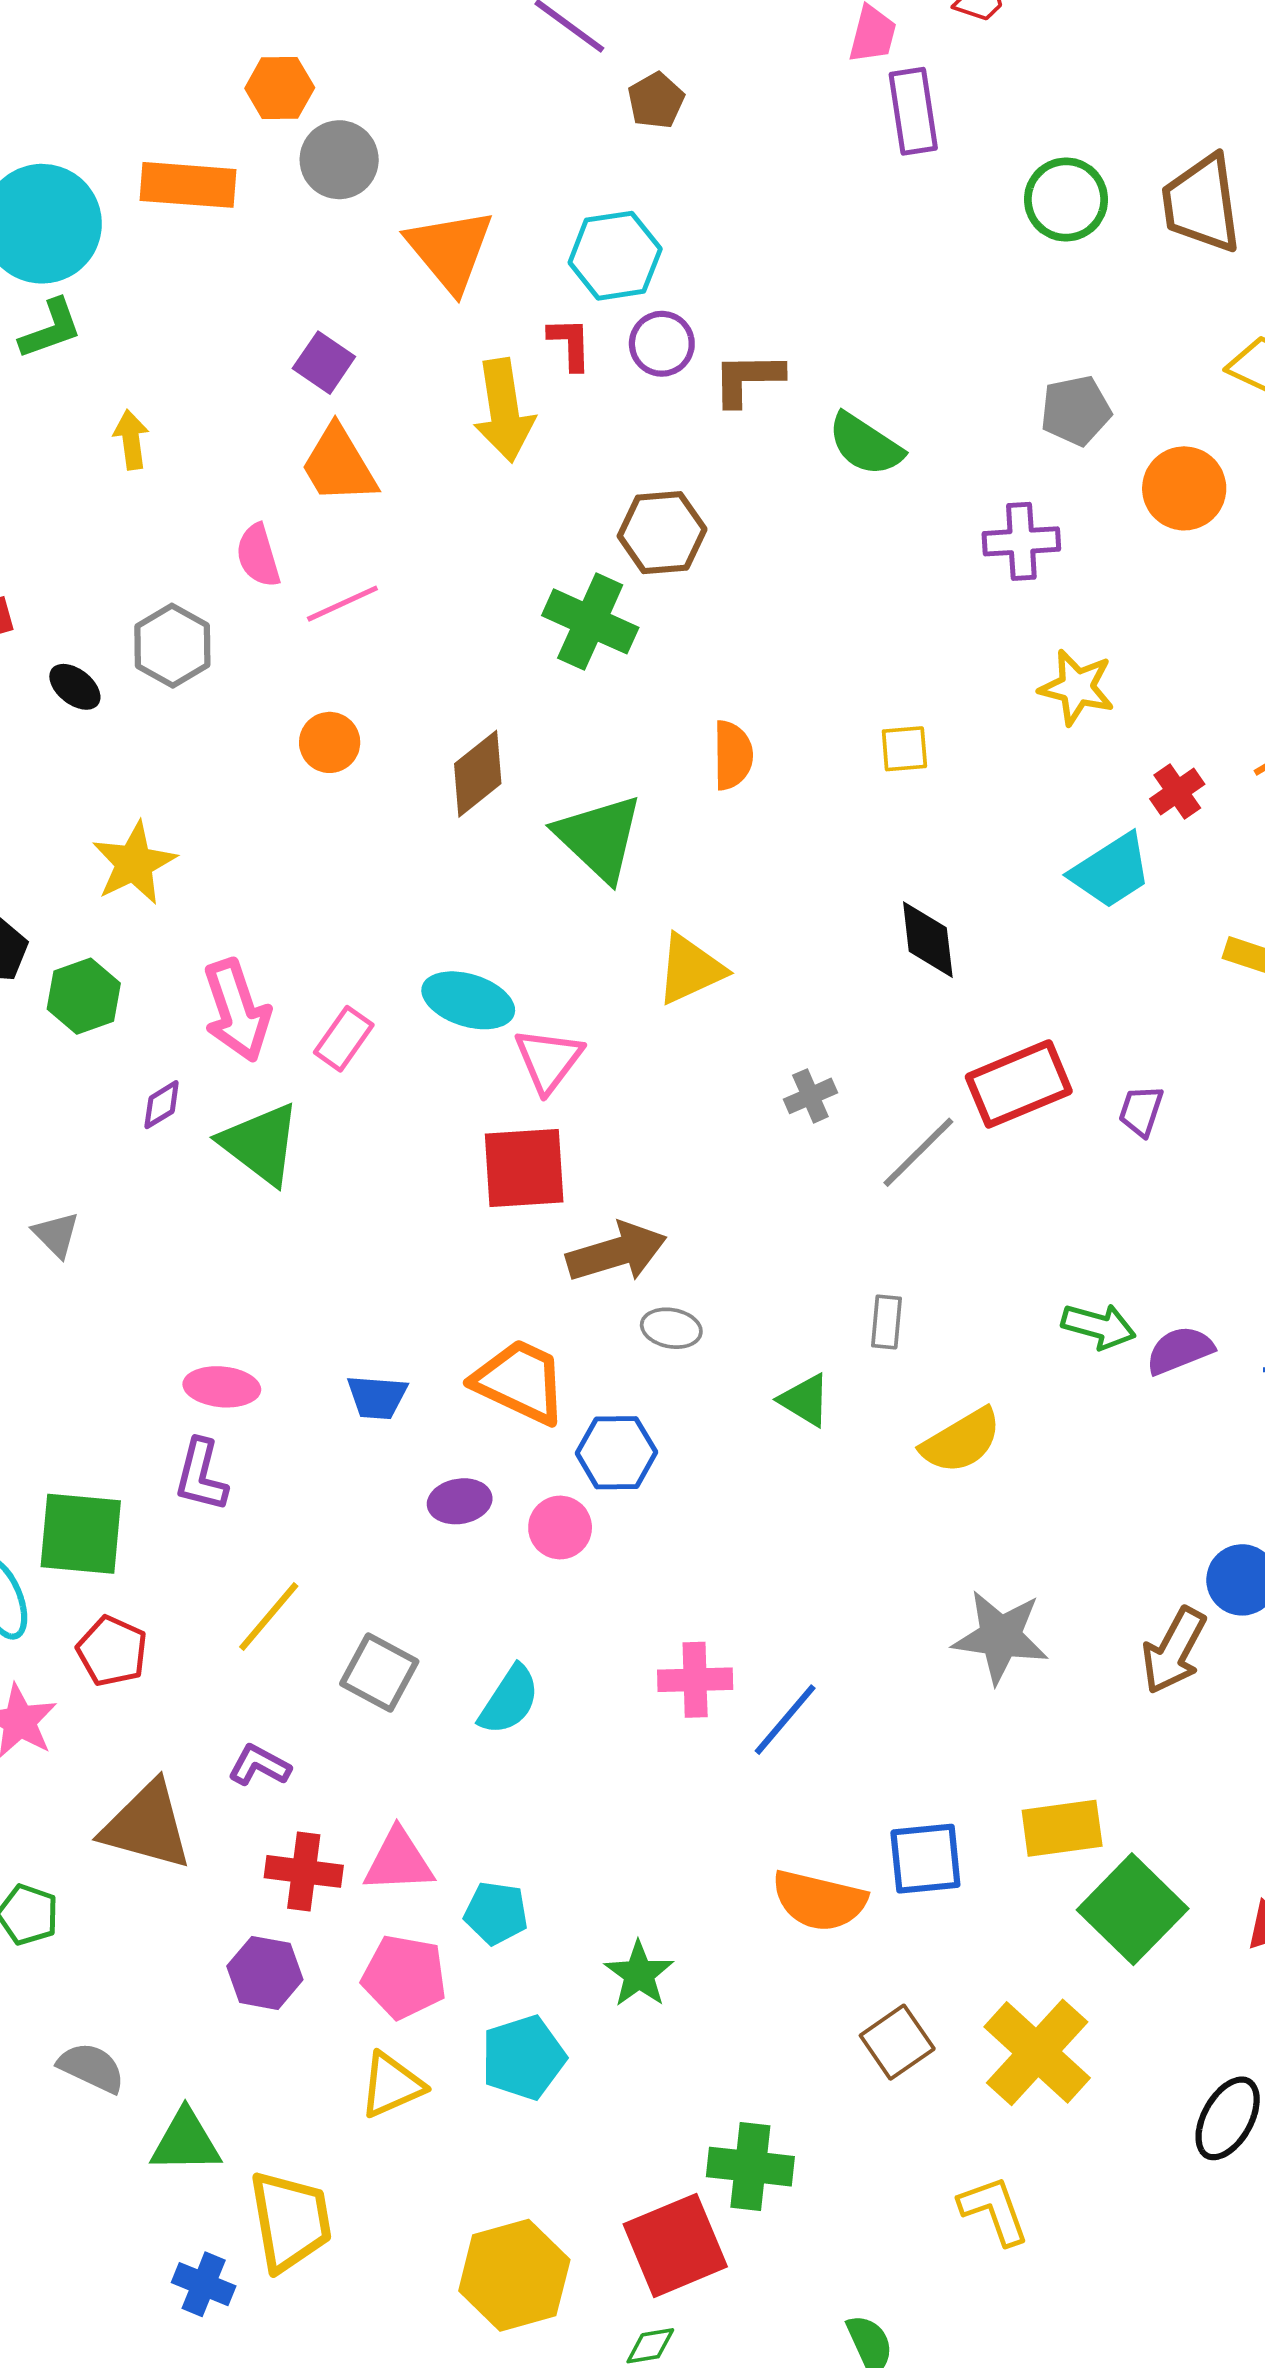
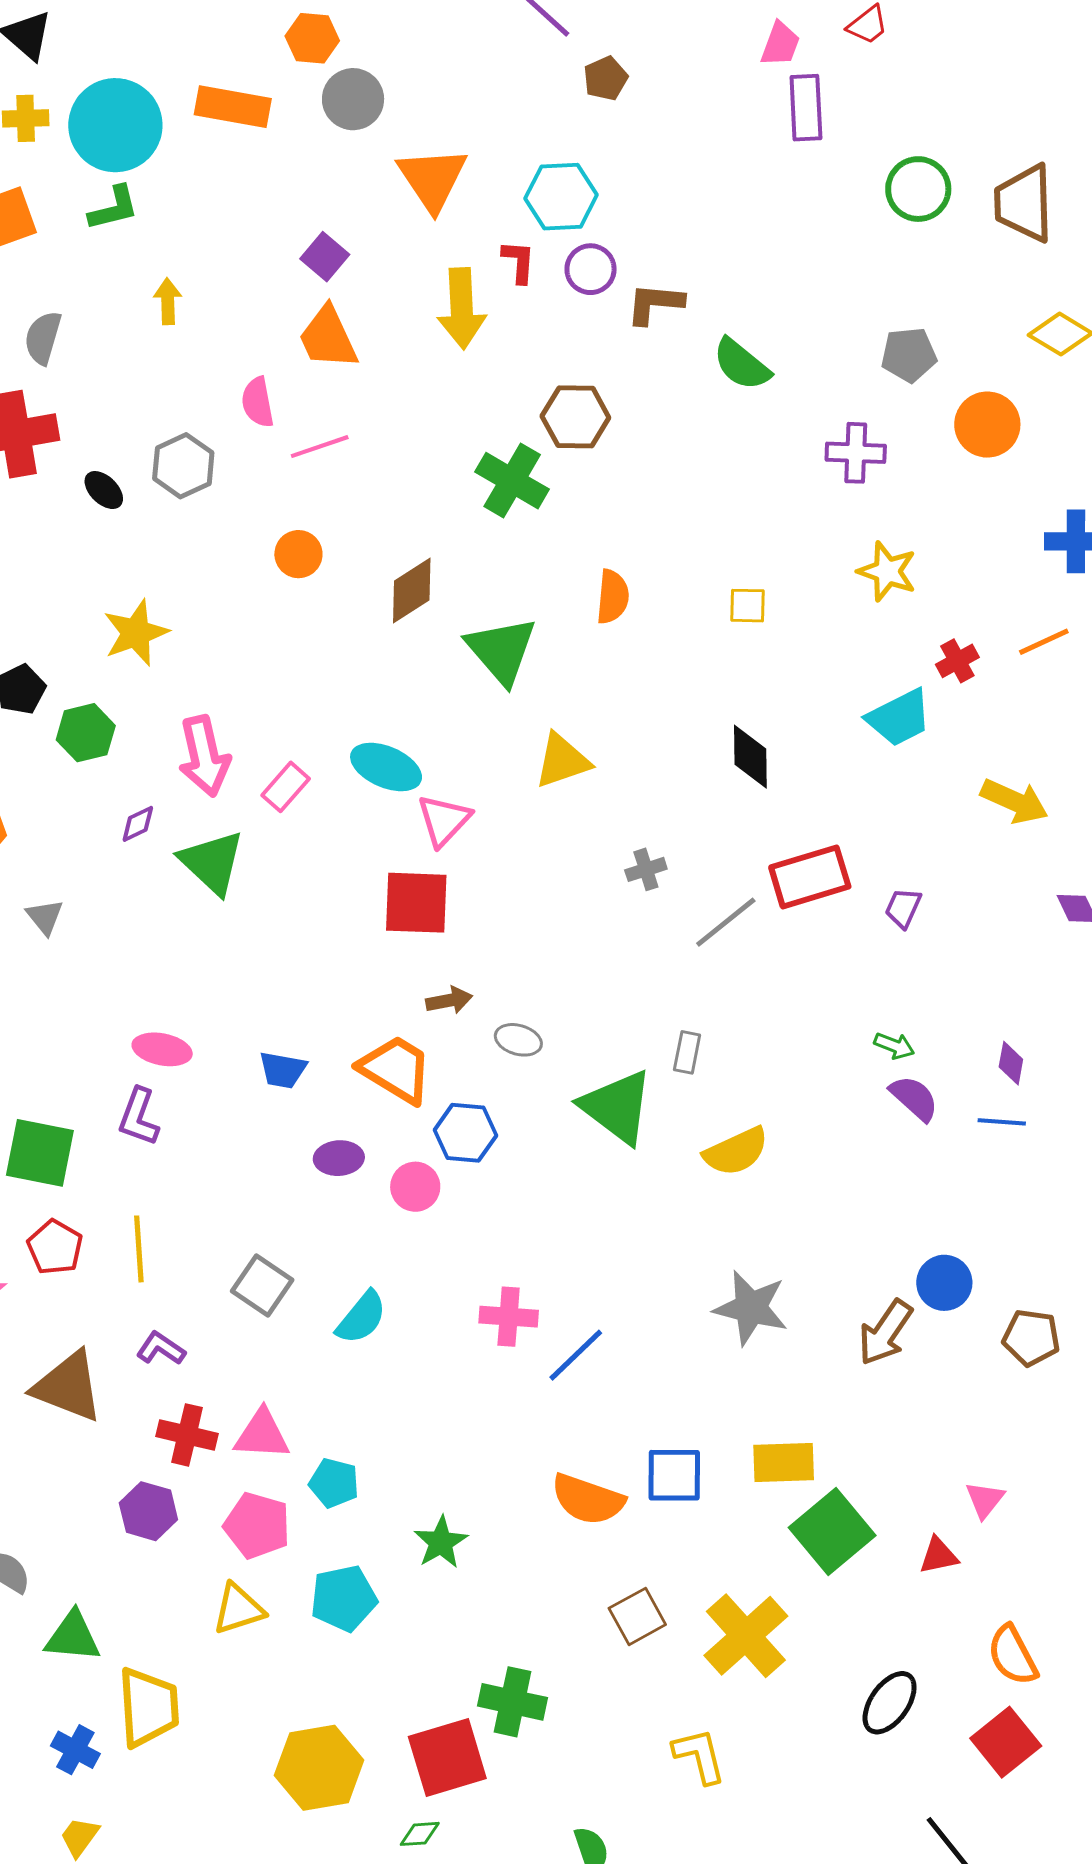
brown arrow: (617, 1252) -> (449, 1000), moved, size x0.6
green arrow: (1099, 1326) -> (894, 1046), moved, size x0.7
purple semicircle: (1180, 1350) -> (914, 1098), turned 58
green triangle: (805, 1400) -> (617, 1107), size x1.8
yellow line: (269, 1617) -> (139, 1249), moved, turned -50

